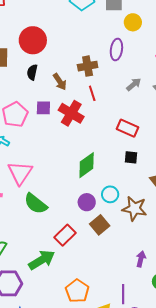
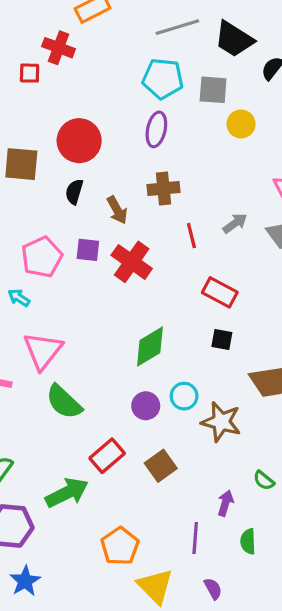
purple ellipse: (116, 50) -> (156, 129), moved
red line: (92, 93) -> (191, 236), moved
brown square: (100, 225) -> (161, 466), moved
purple line: (123, 294) -> (195, 538), moved

